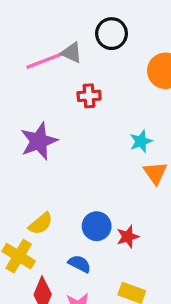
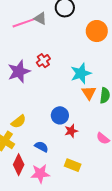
red cross: (89, 96) -> (43, 61), moved, turned -32
cyan star: (141, 141) -> (81, 73), size x1.5
blue circle: (97, 226) -> (60, 115), moved

